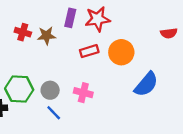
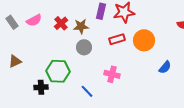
red cross: (23, 32) -> (61, 23), turned 32
blue semicircle: (146, 84) -> (165, 67), size x0.6
gray circle: (50, 90) -> (84, 47), moved

